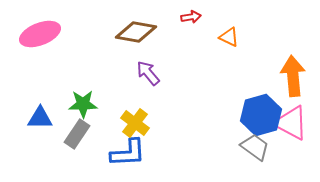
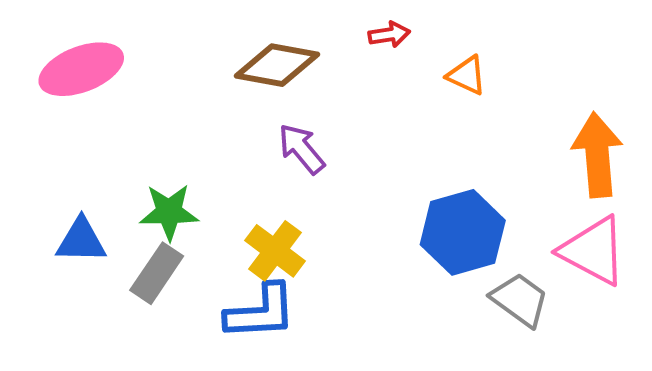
blue hexagon: (261, 115) -> (463, 232), moved

